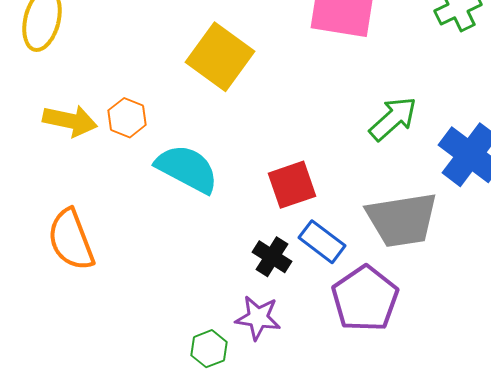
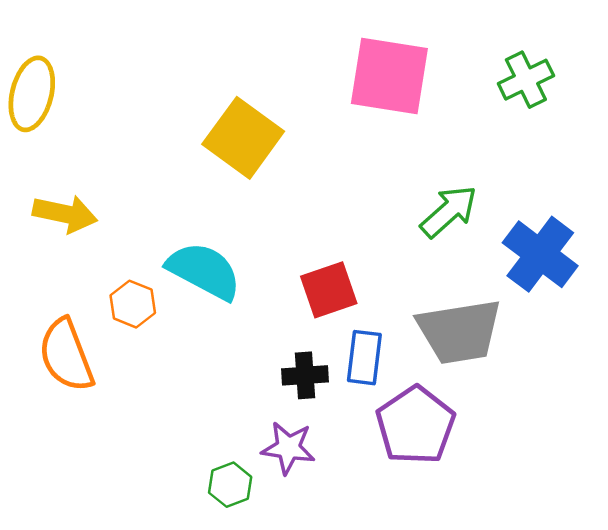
orange hexagon: (127, 118) -> (133, 304), moved
blue rectangle: (322, 242) -> (364, 358), turned 60
black cross: (272, 257) -> (305, 375), turned -36

